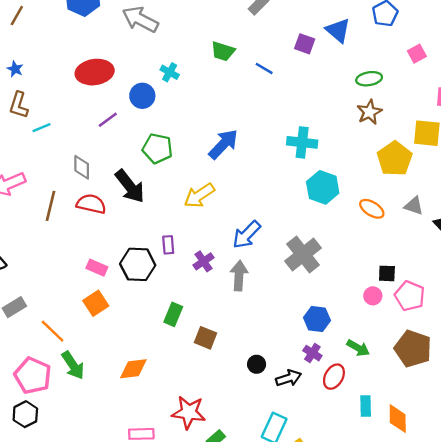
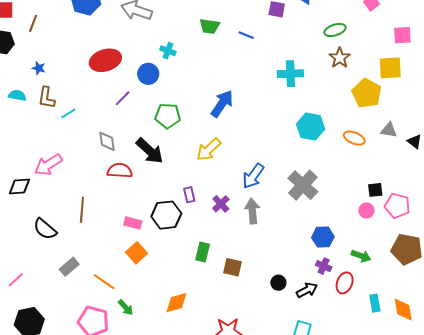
cyan cross: (302, 142) -> (290, 74), moved
brown line: (51, 206) -> (82, 210), moved
green arrow: (73, 365) -> (126, 308), size x0.7

